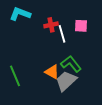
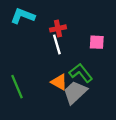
pink square: (81, 26) -> (97, 42), moved
white line: (62, 34) -> (57, 44), moved

